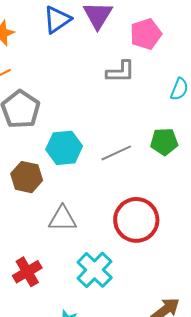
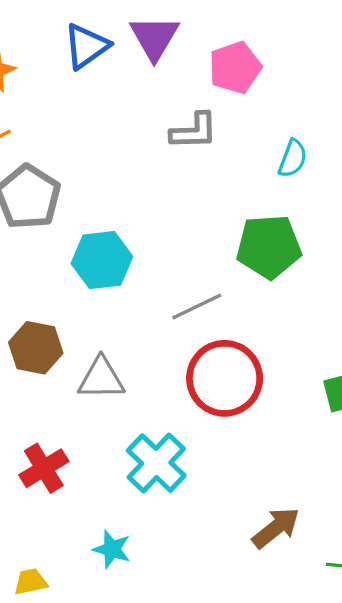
green pentagon: (164, 142) -> (269, 247), size x1.4
gray line: (116, 153) -> (197, 307), moved
brown hexagon: (27, 177) -> (36, 348), moved

